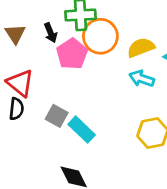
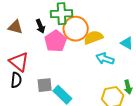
brown triangle: (15, 34) -> (15, 27), turned -42
yellow semicircle: (141, 48) -> (93, 37), moved
gray square: (57, 116) -> (45, 85), turned -35

